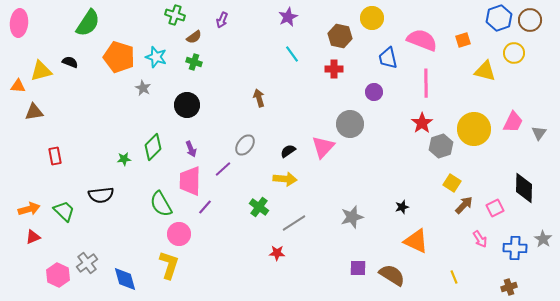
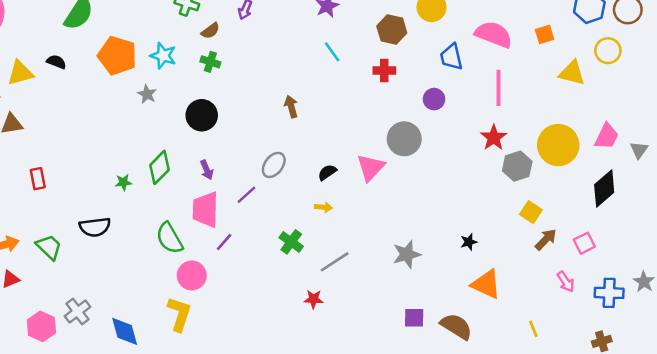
yellow arrow: (285, 179) -> (323, 207), size x0.6
black diamond: (524, 188) -> (604, 189), moved, turned 48

